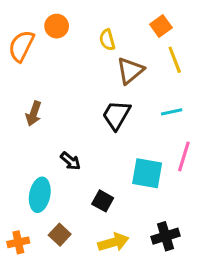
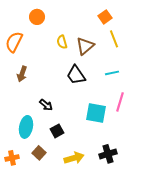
yellow semicircle: (107, 40) -> (62, 42), moved
orange semicircle: (21, 46) -> (14, 42), moved
black trapezoid: (116, 115) -> (76, 75), turned -65
black square: (103, 201) -> (57, 131), moved, turned 32

